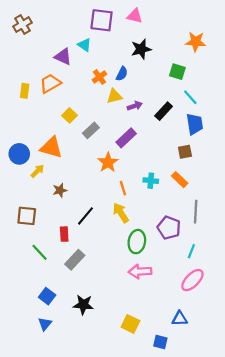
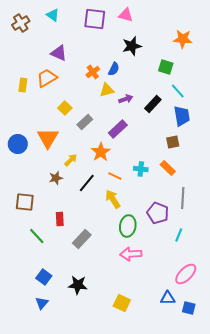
cyan triangle: (84, 45) -> (53, 15), moved
orange triangle: (51, 147) -> (48, 138), turned 45
yellow arrow: (37, 171) -> (71, 160), moved
orange line: (123, 188) -> (115, 176), turned -48
black line: (86, 216) -> (87, 183), moved
gray rectangle: (75, 260) -> (82, 239), moved
pink ellipse: (192, 280) -> (186, 274), moved
blue square: (160, 342) -> (189, 308), moved

